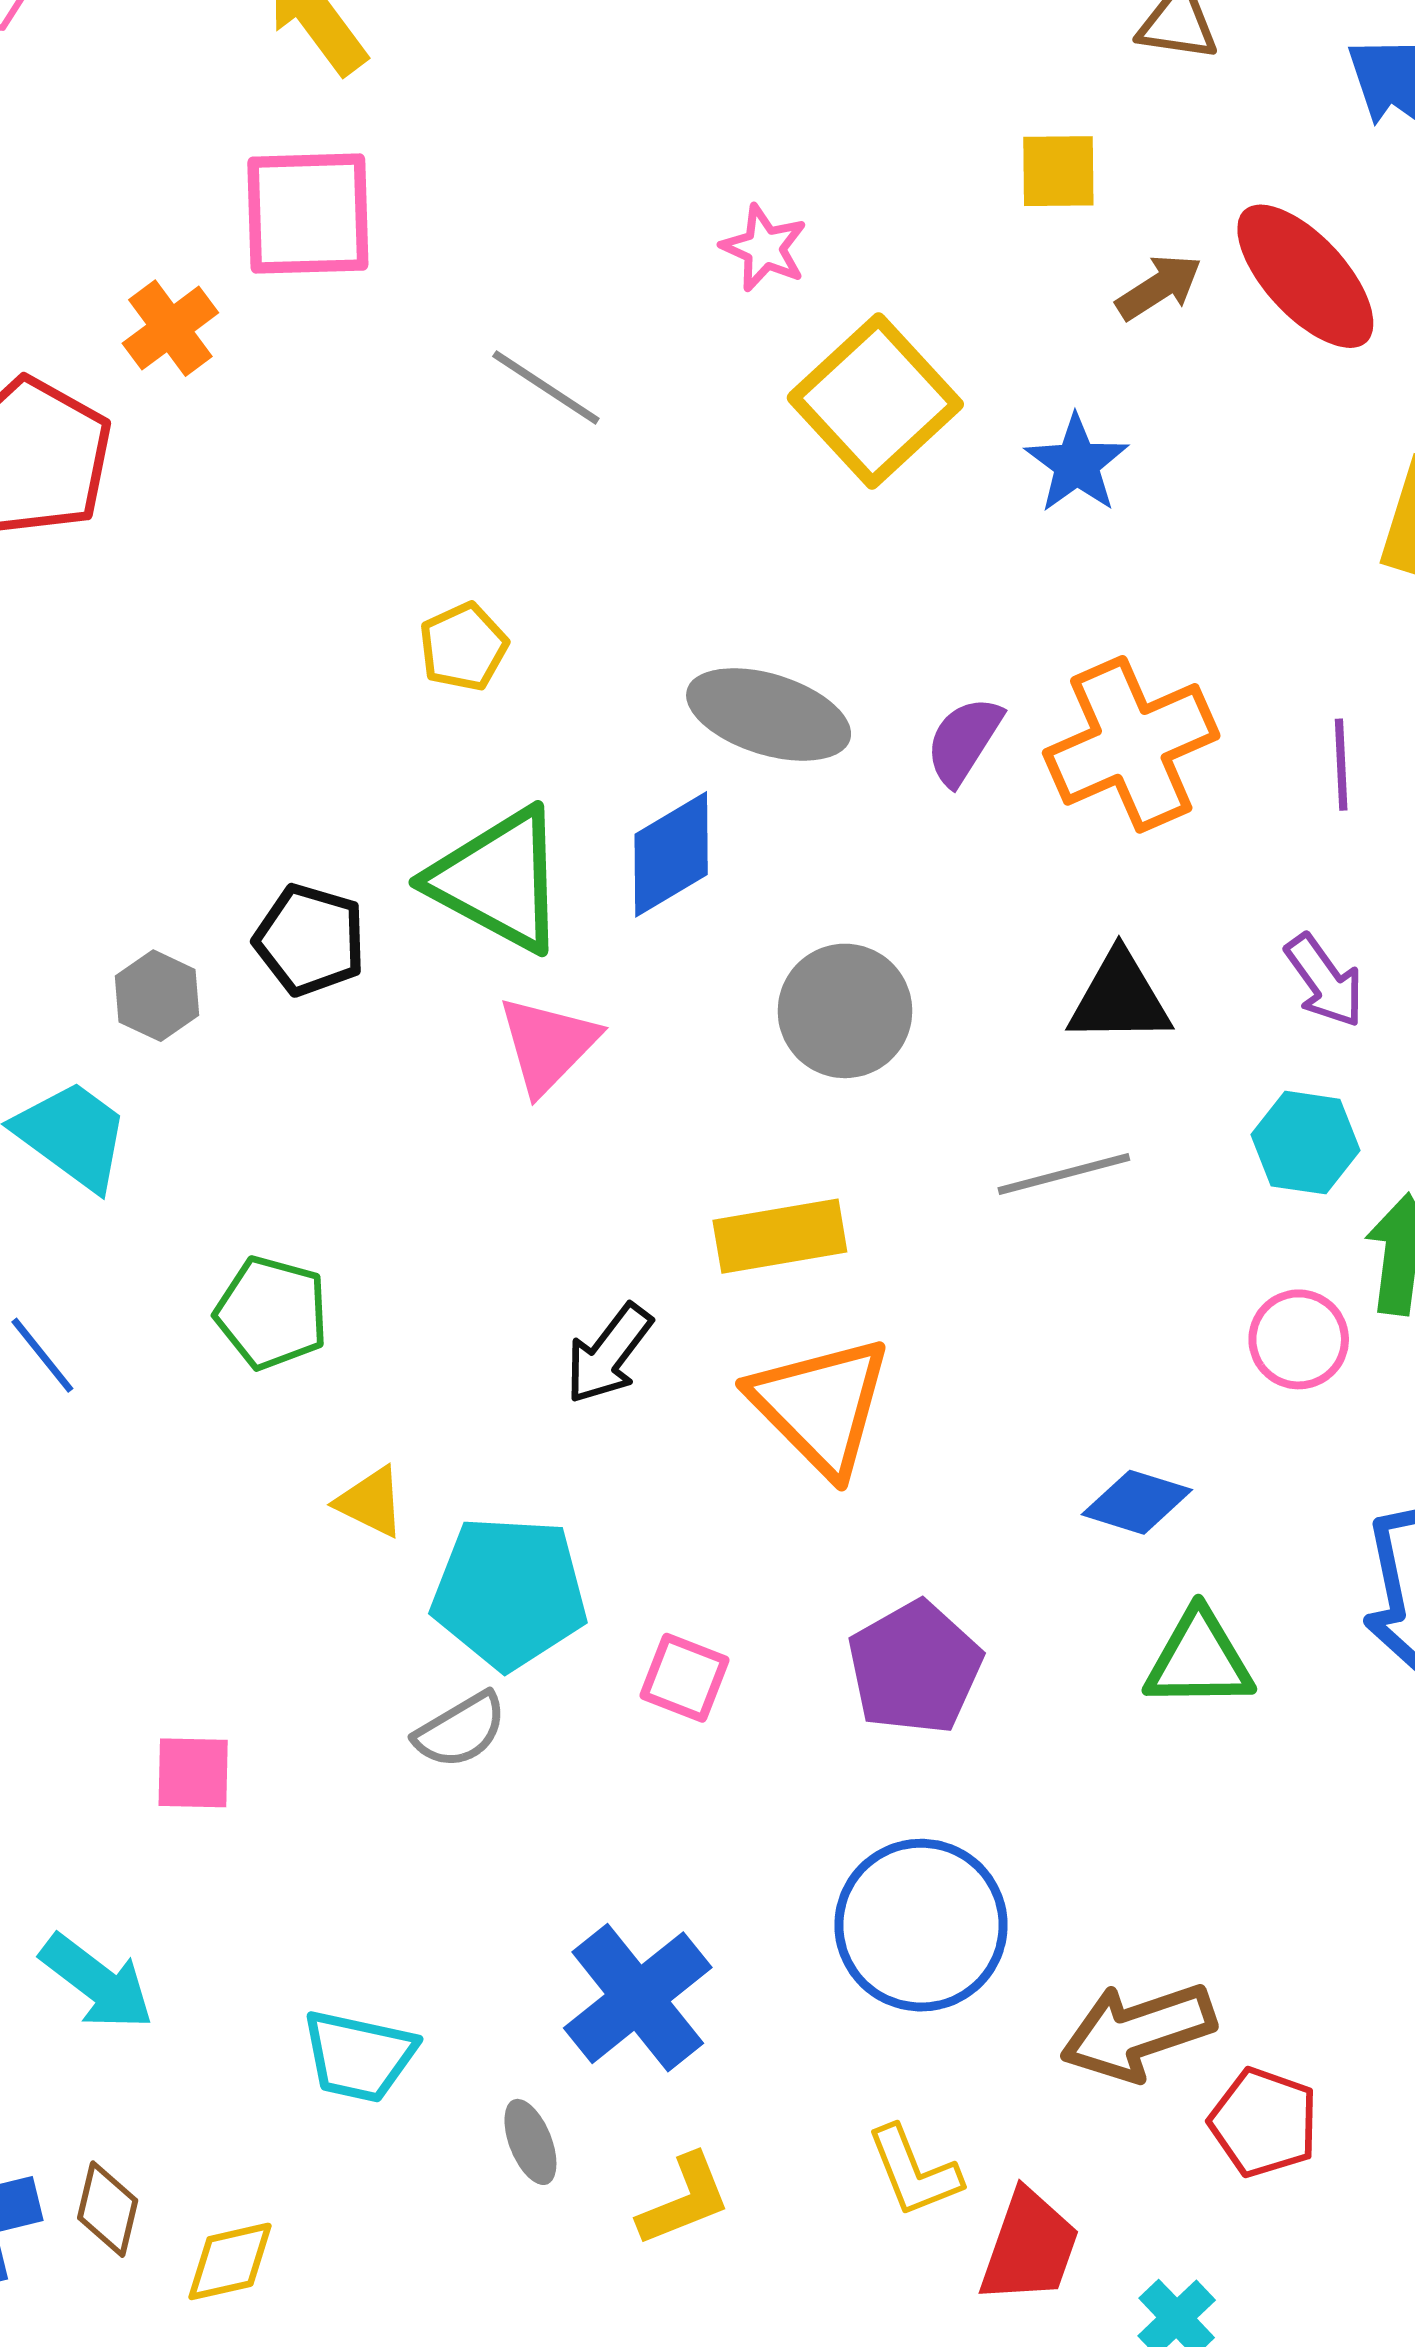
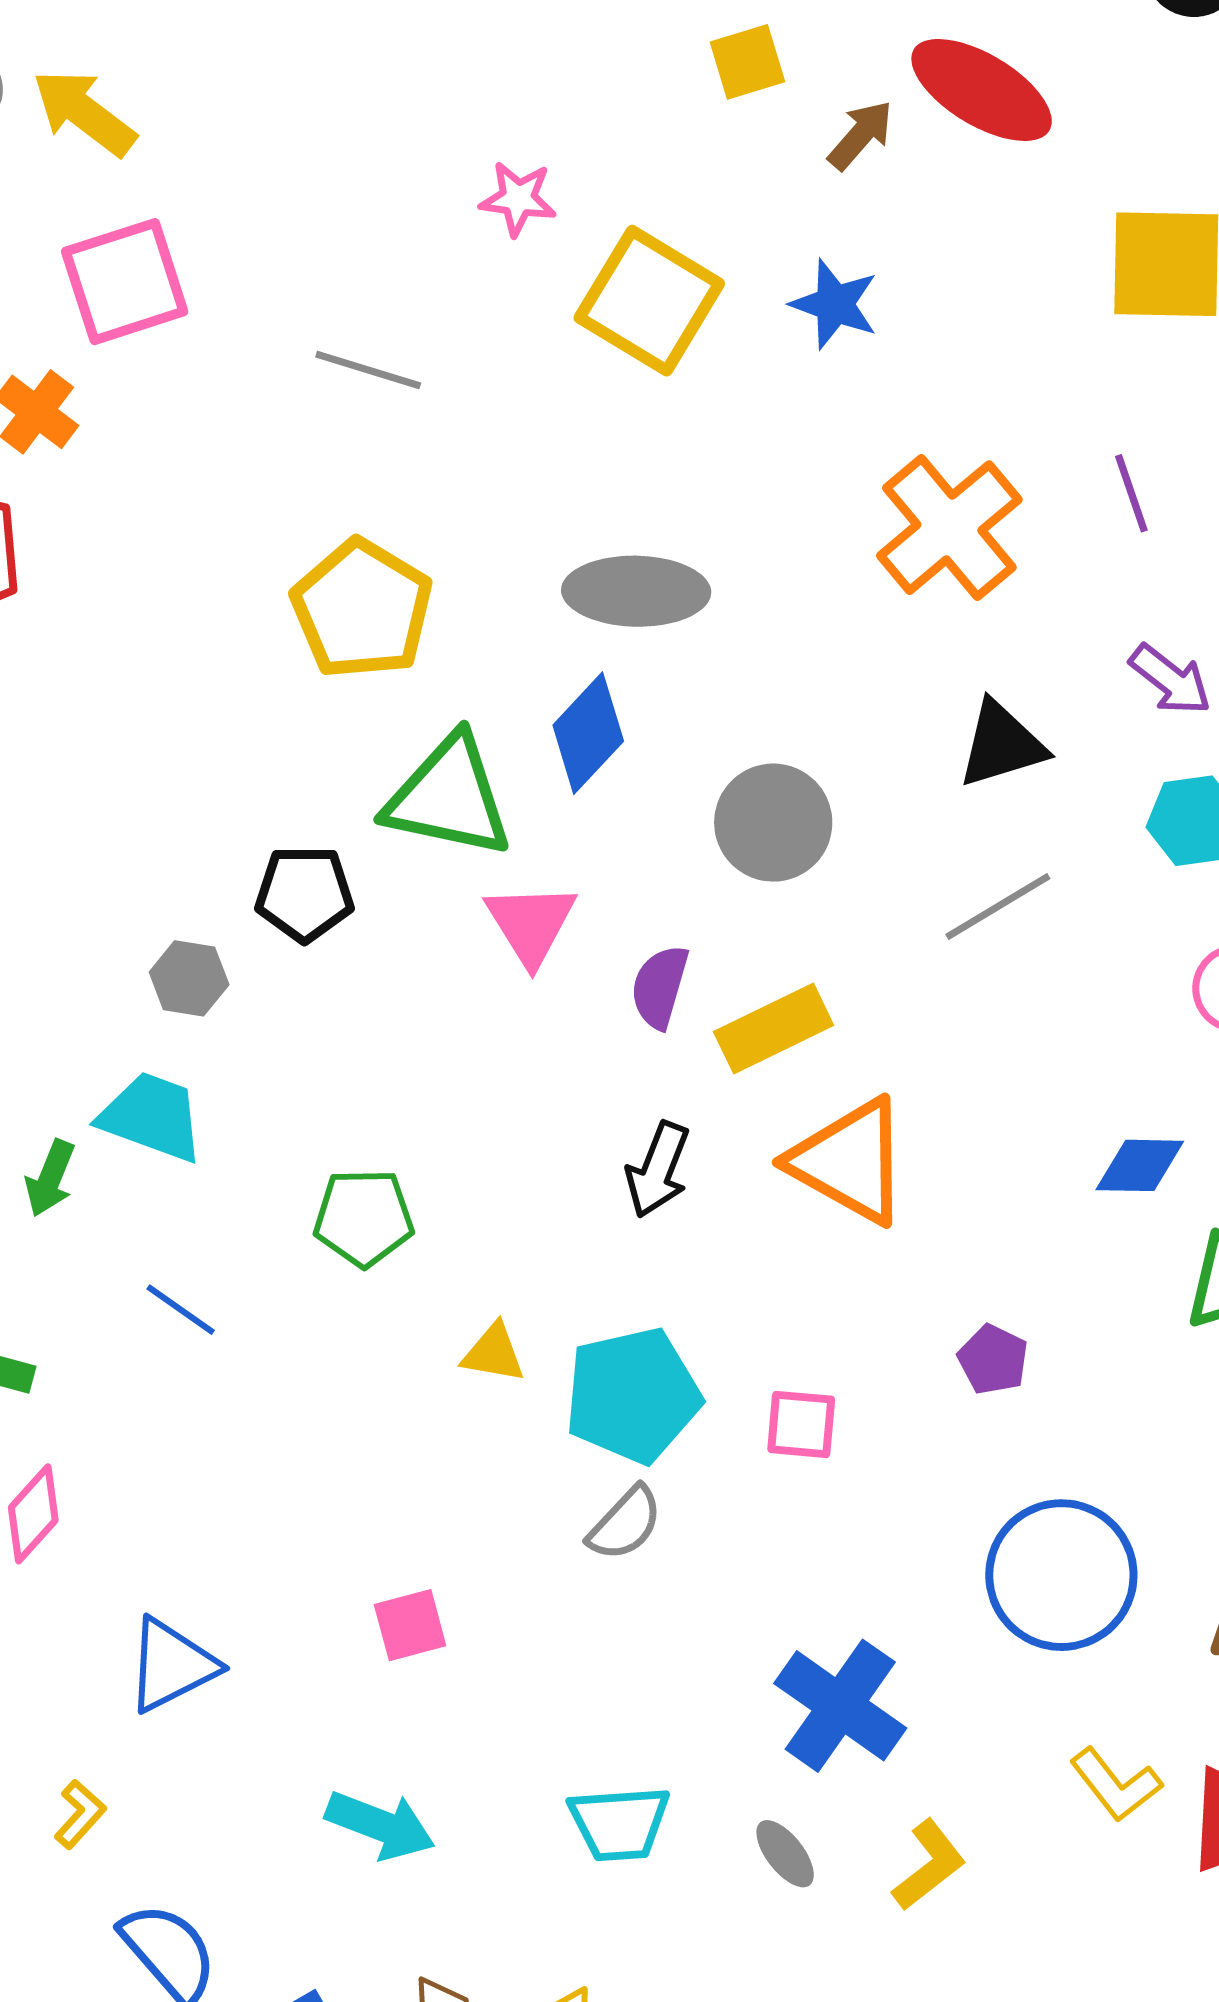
yellow pentagon: (463, 647) -> (362, 609), size x1.8
purple semicircle: (964, 741) -> (660, 987), moved
purple pentagon: (915, 1668) -> (993, 1359), size x0.6

